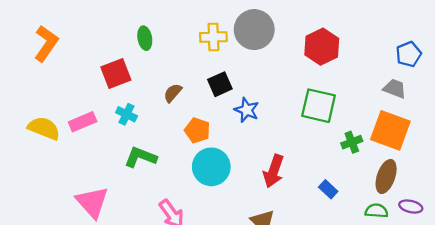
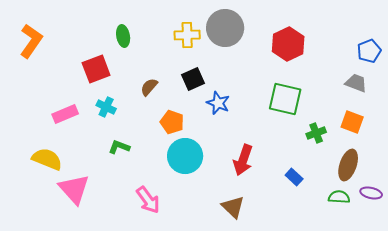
yellow semicircle: (44, 128) -> (47, 159), moved
orange square: (390, 130) -> (352, 122), size x0.6
green L-shape: (140, 157) -> (119, 147), size x0.7

